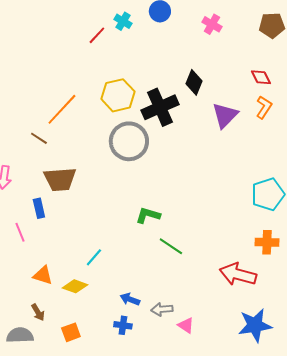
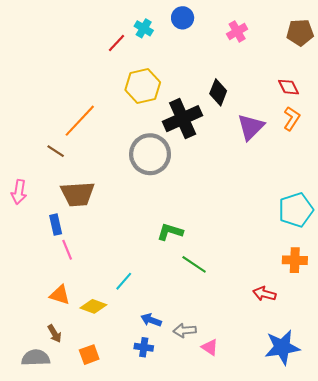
pink cross: (212, 24) -> (237, 31), turned 30
yellow hexagon: (118, 95) -> (143, 86), moved
pink line: (20, 232) -> (67, 250), moved
cyan line: (94, 257) -> (124, 281), moved
red arrow: (238, 274) -> (264, 294), size x0.6

